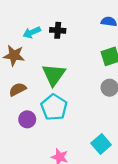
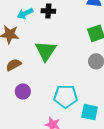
cyan pentagon: (54, 107) -> (66, 96), moved, turned -30
cyan square: (101, 144) -> (90, 112), turned -36

